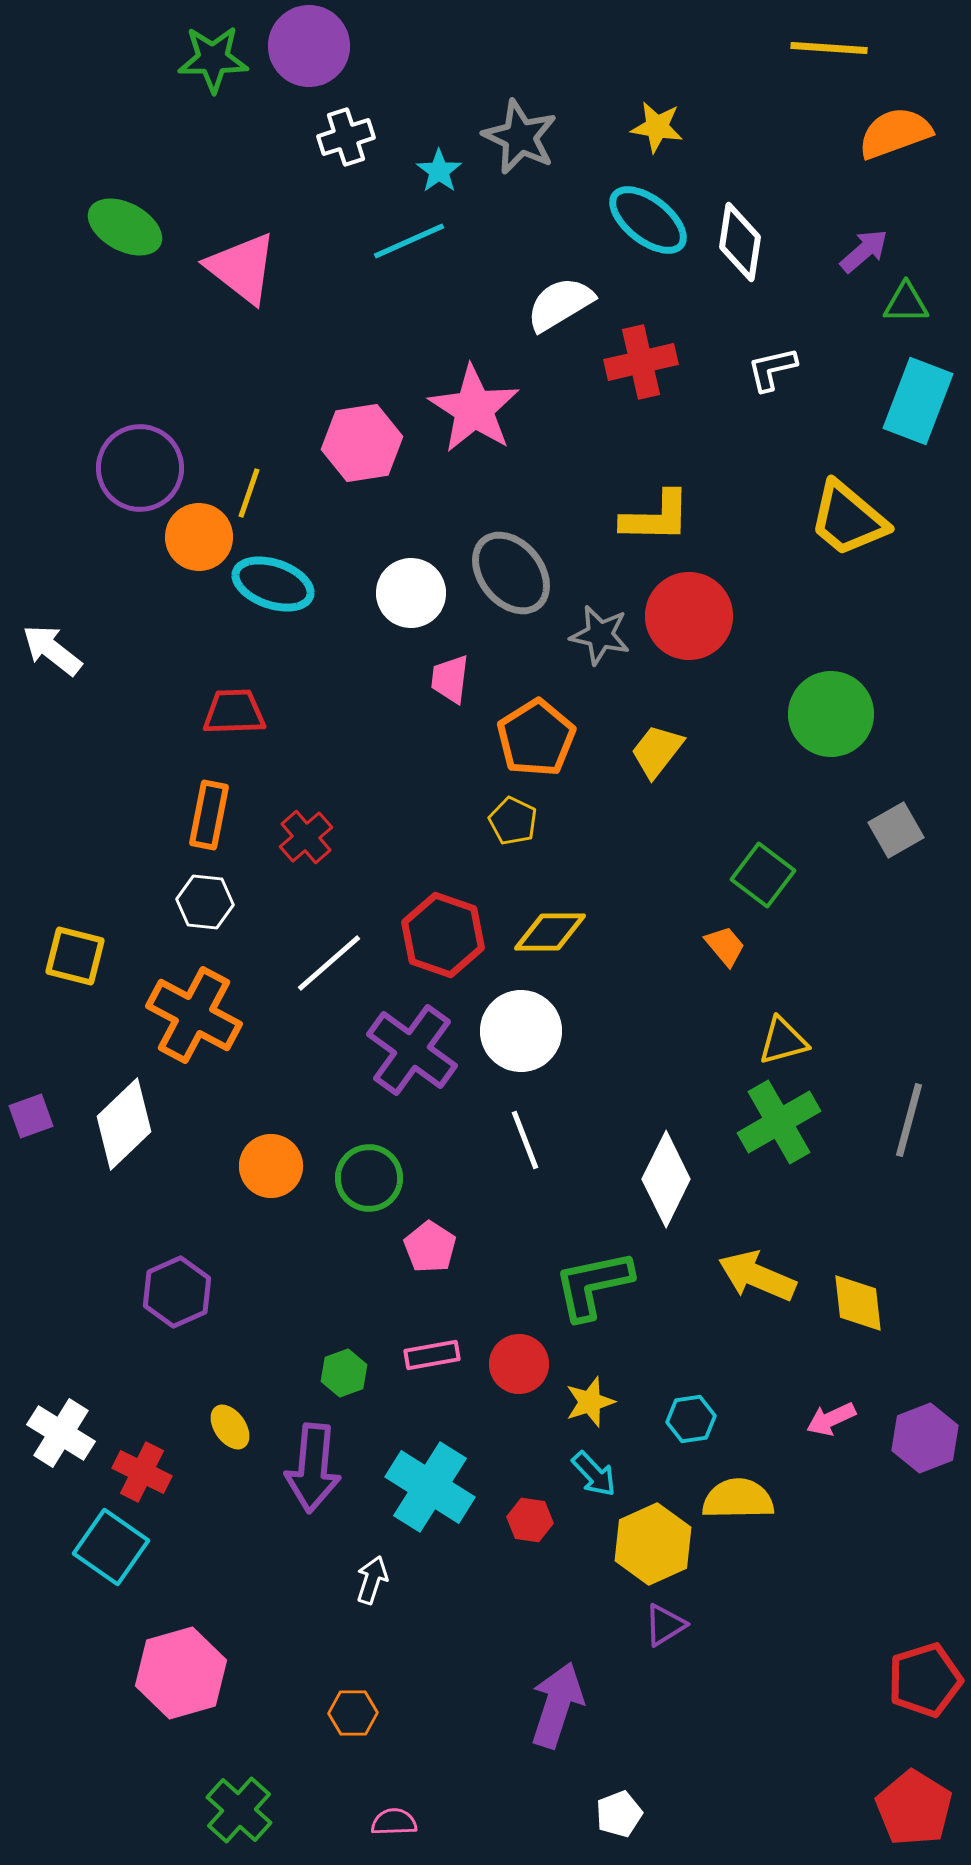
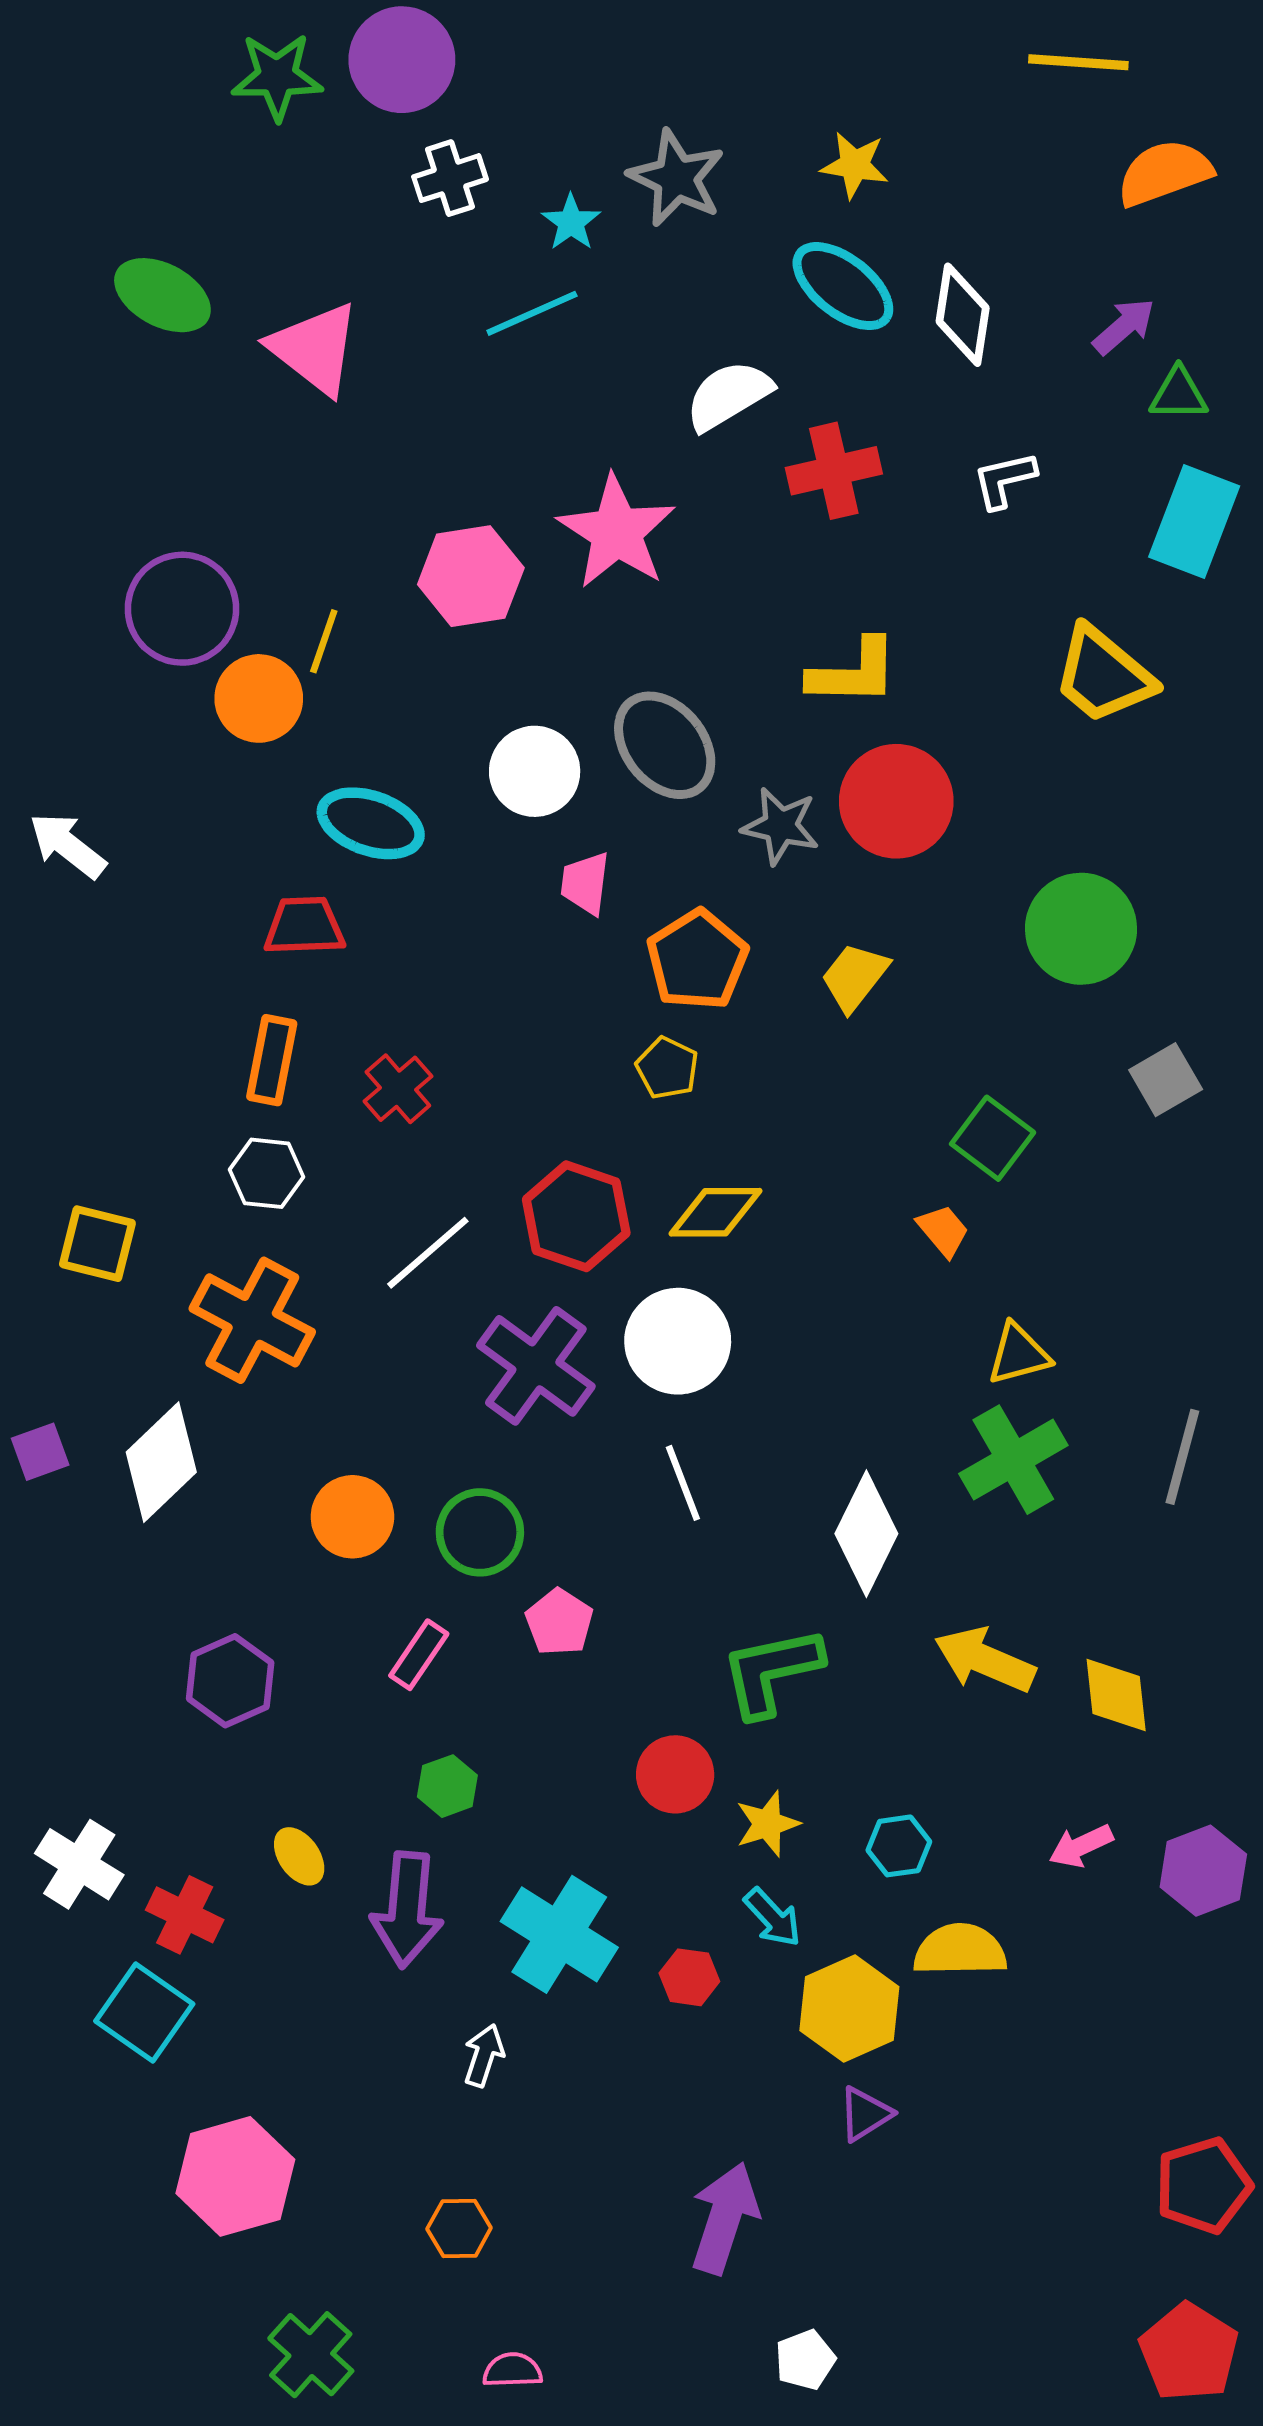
cyan ellipse: (273, 584) -> (371, 823), moved
pink rectangle: (432, 1355) -> (419, 1655), moved, turned -46

